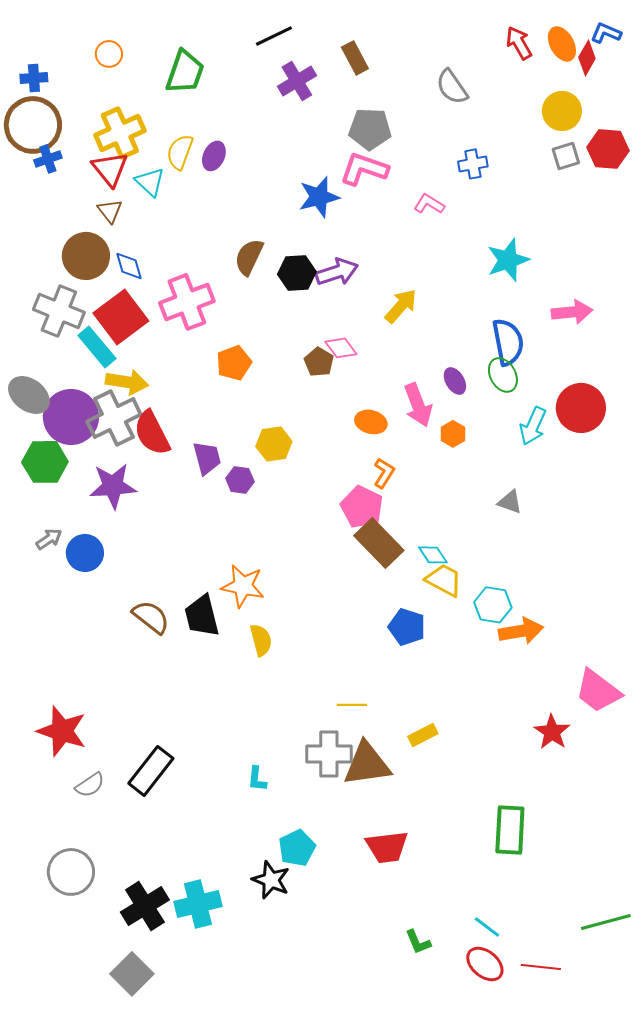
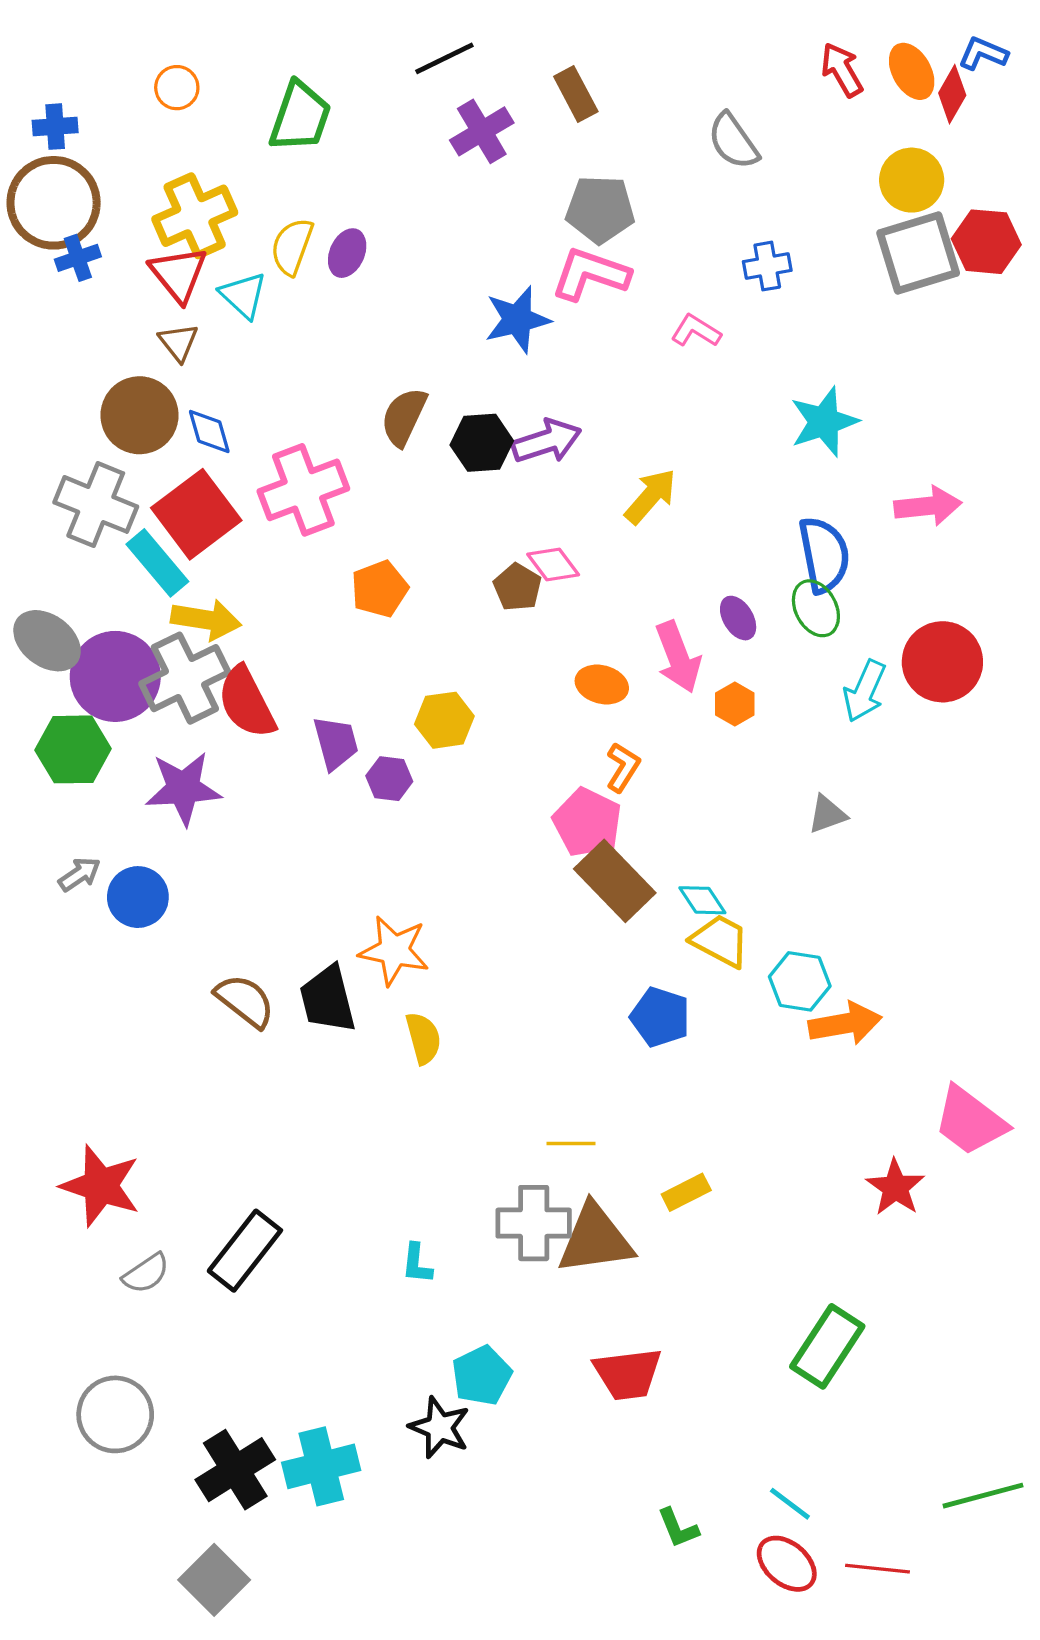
gray square: (566, 156) -> (918, 253), size x1.8
gray triangle: (510, 502) -> (827, 814), turned -40
green rectangle: (510, 830) -> (827, 1346), turned 30

